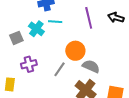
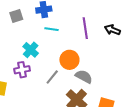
cyan cross: (36, 29) -> (31, 50), moved
gray square: (16, 38) -> (16, 16), moved

